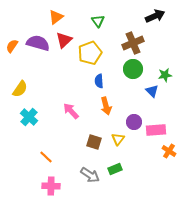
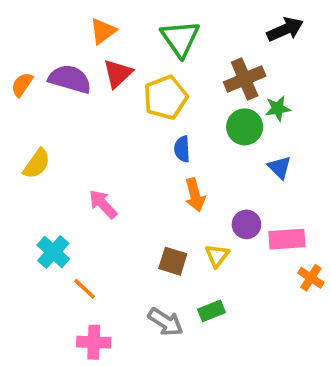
green triangle: (98, 21) -> (180, 39), size x1.6
green star: (165, 75) -> (278, 108), moved
pink arrow: (71, 111) -> (103, 204), moved
cyan cross: (29, 117) -> (53, 252), moved

